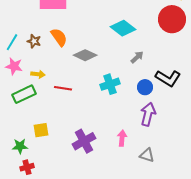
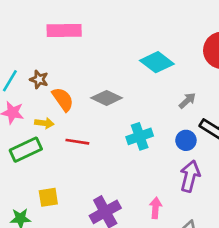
orange semicircle: (59, 37) -> (63, 99), moved
gray arrow: (137, 57) -> (187, 101), moved

